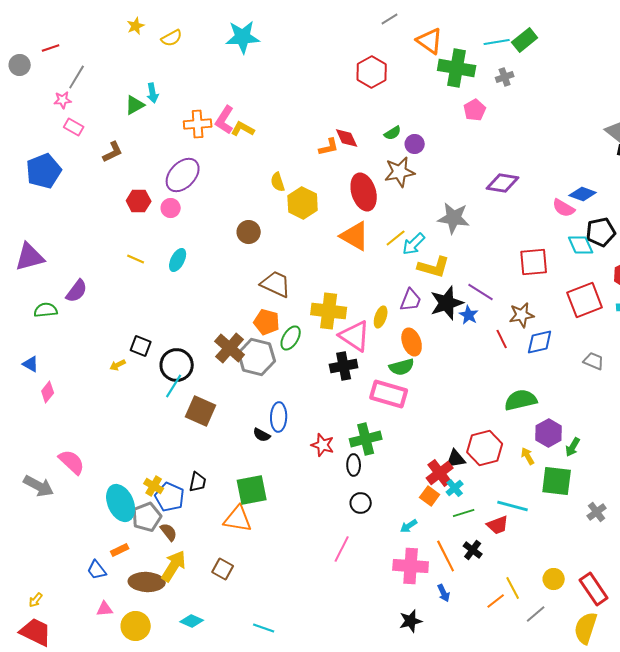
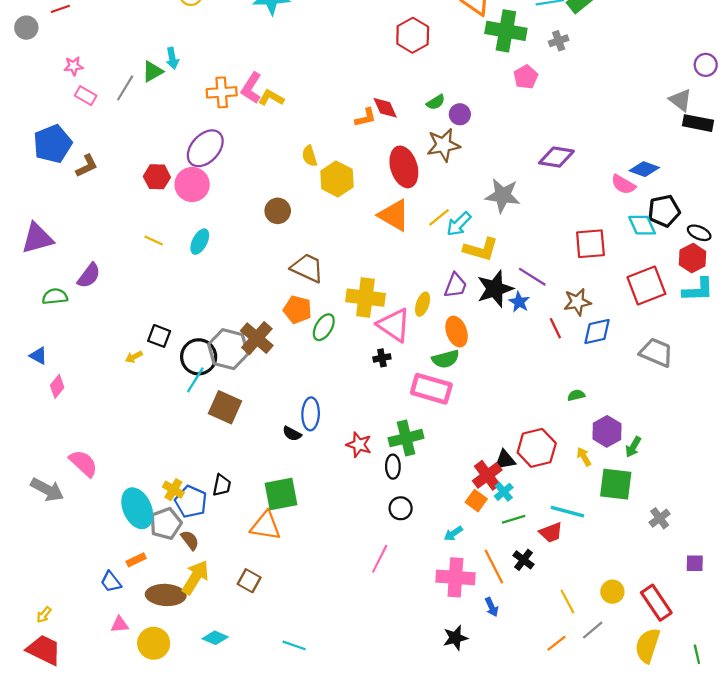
gray line: (77, 77) -> (125, 88), moved
brown L-shape: (113, 152) -> (87, 166), moved
pink circle: (171, 208) -> (192, 185), size x1.6
gray hexagon: (257, 357) -> (228, 349), moved
gray trapezoid: (594, 361) -> (656, 352), size x1.5
black cross: (344, 366) -> (382, 358), size x0.6
green semicircle: (521, 400) -> (576, 395), size x0.5
orange line: (496, 601) -> (556, 643), moved

